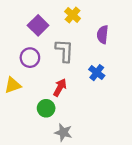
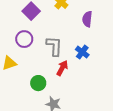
gray L-shape: (65, 51) -> (54, 46), moved
red arrow: (60, 88) -> (62, 68), moved

